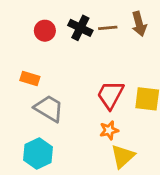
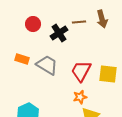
black cross: (80, 28) -> (59, 33), moved, turned 30
gray trapezoid: (49, 108) -> (47, 65), moved

